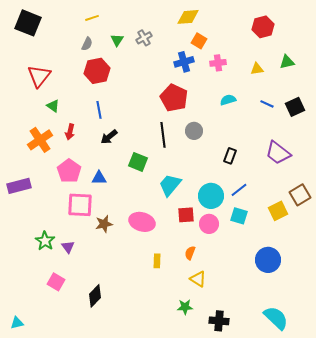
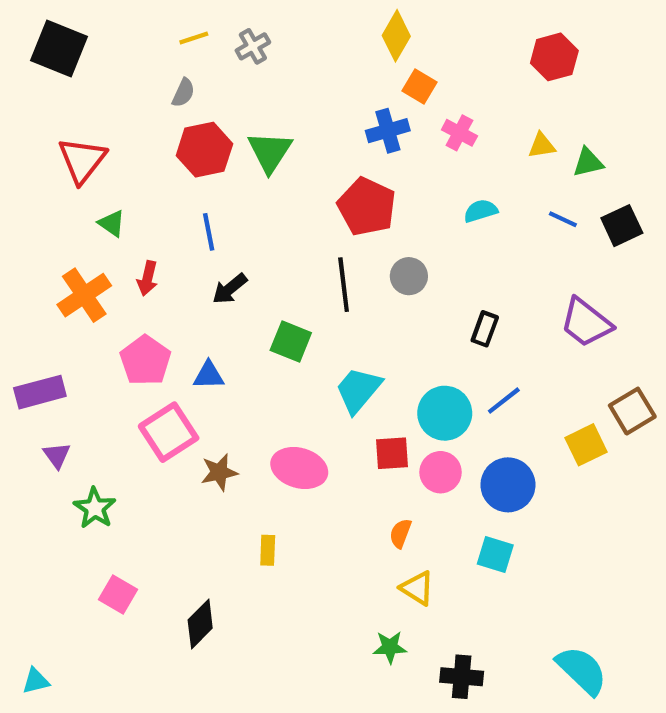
yellow diamond: (188, 17) -> (396, 36), turned -55
gray cross: (144, 38) -> (253, 46), moved
green triangle: (117, 40) -> (270, 152), moved, size x1.6
green triangle: (287, 62) -> (588, 162), moved
pink cross: (218, 63) -> (459, 133), turned 35
pink square: (80, 205) -> (169, 432), turned -36
cyan square: (239, 216) -> (495, 554), moved
purple triangle: (68, 247) -> (57, 455), moved
blue circle: (268, 260) -> (508, 485), moved
yellow rectangle: (157, 261) -> (268, 550), moved

